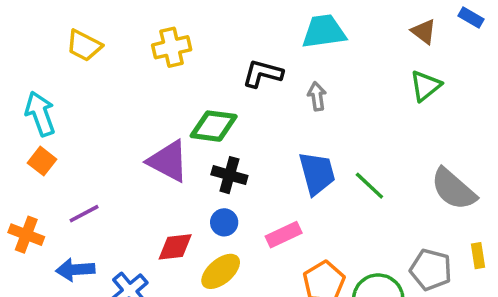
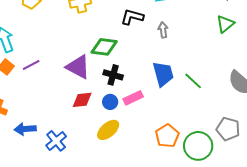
purple line: (84, 214) -> (31, 65), moved
pink rectangle: (284, 235) -> (133, 98), moved
red diamond: (175, 247) -> (82, 100), moved

